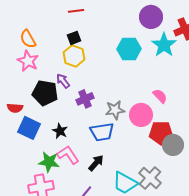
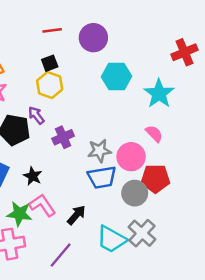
purple circle: (151, 17) -> (93, 38), moved
cyan star: (164, 45) -> (159, 94), moved
blue trapezoid: (102, 132) -> (102, 177), moved
gray circle: (173, 145) -> (135, 193), moved

